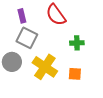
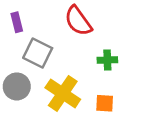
purple rectangle: (22, 16) -> (17, 22), moved

